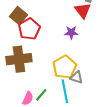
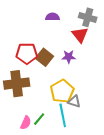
brown square: (19, 16) -> (44, 57), moved
red pentagon: (29, 29) -> (27, 53), turned 30

